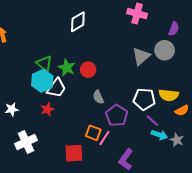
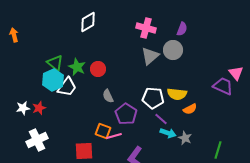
pink cross: (137, 14) -> (146, 28), moved
red star: (47, 109) -> (39, 108), moved
pink line: (104, 138) -> (114, 136), turned 42

